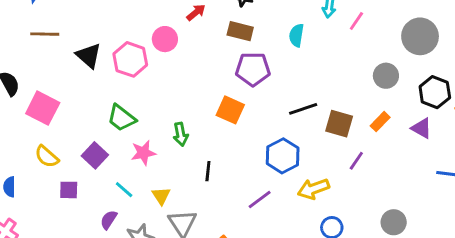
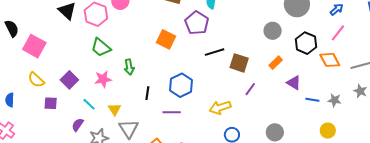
purple pentagon: (253, 69) -> (197, 23), moved, turned 30
orange square: (230, 110) -> (166, 39), moved
green trapezoid: (121, 118) -> (101, 47), moved
orange rectangle: (380, 122) -> (276, 63), moved
purple triangle: (422, 128) -> (294, 83), moved
blue hexagon: (283, 156) -> (181, 85), moved
purple line: (260, 200) -> (172, 112), moved, turned 36

